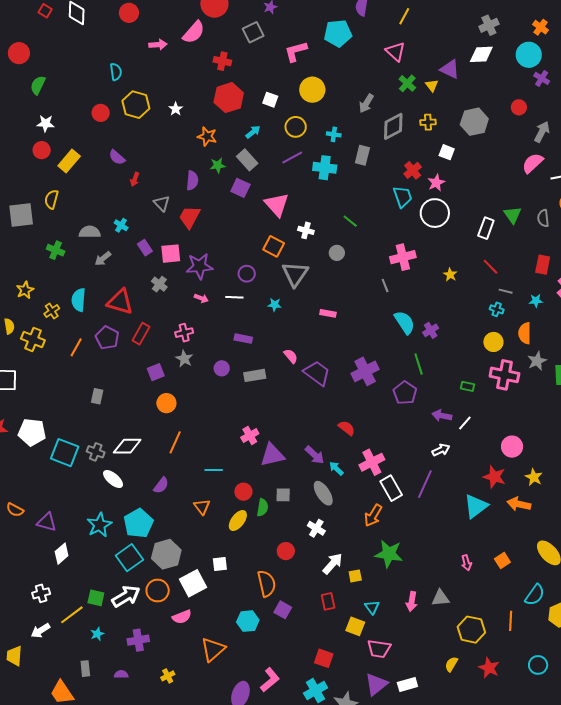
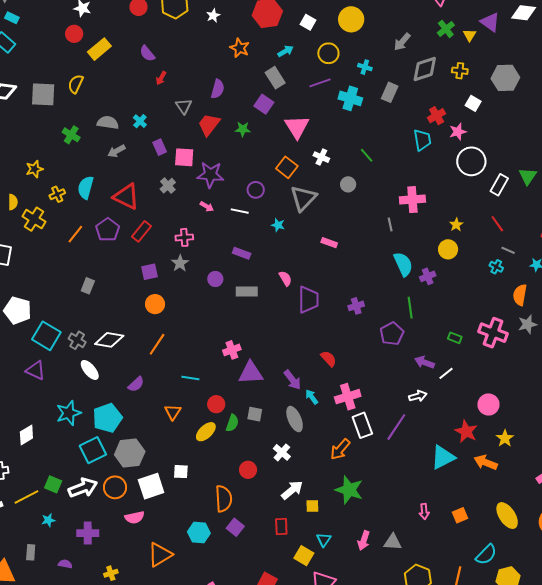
green star: (218, 165) -> (243, 129), moved
white circle: (435, 213) -> (471, 161), moved
yellow circle: (493, 342) -> (448, 249), moved
purple cross: (365, 371) -> (356, 306), size x0.6
purple trapezoid: (317, 373) -> (308, 300), turned 44
purple triangle: (47, 522) -> (36, 370), moved

